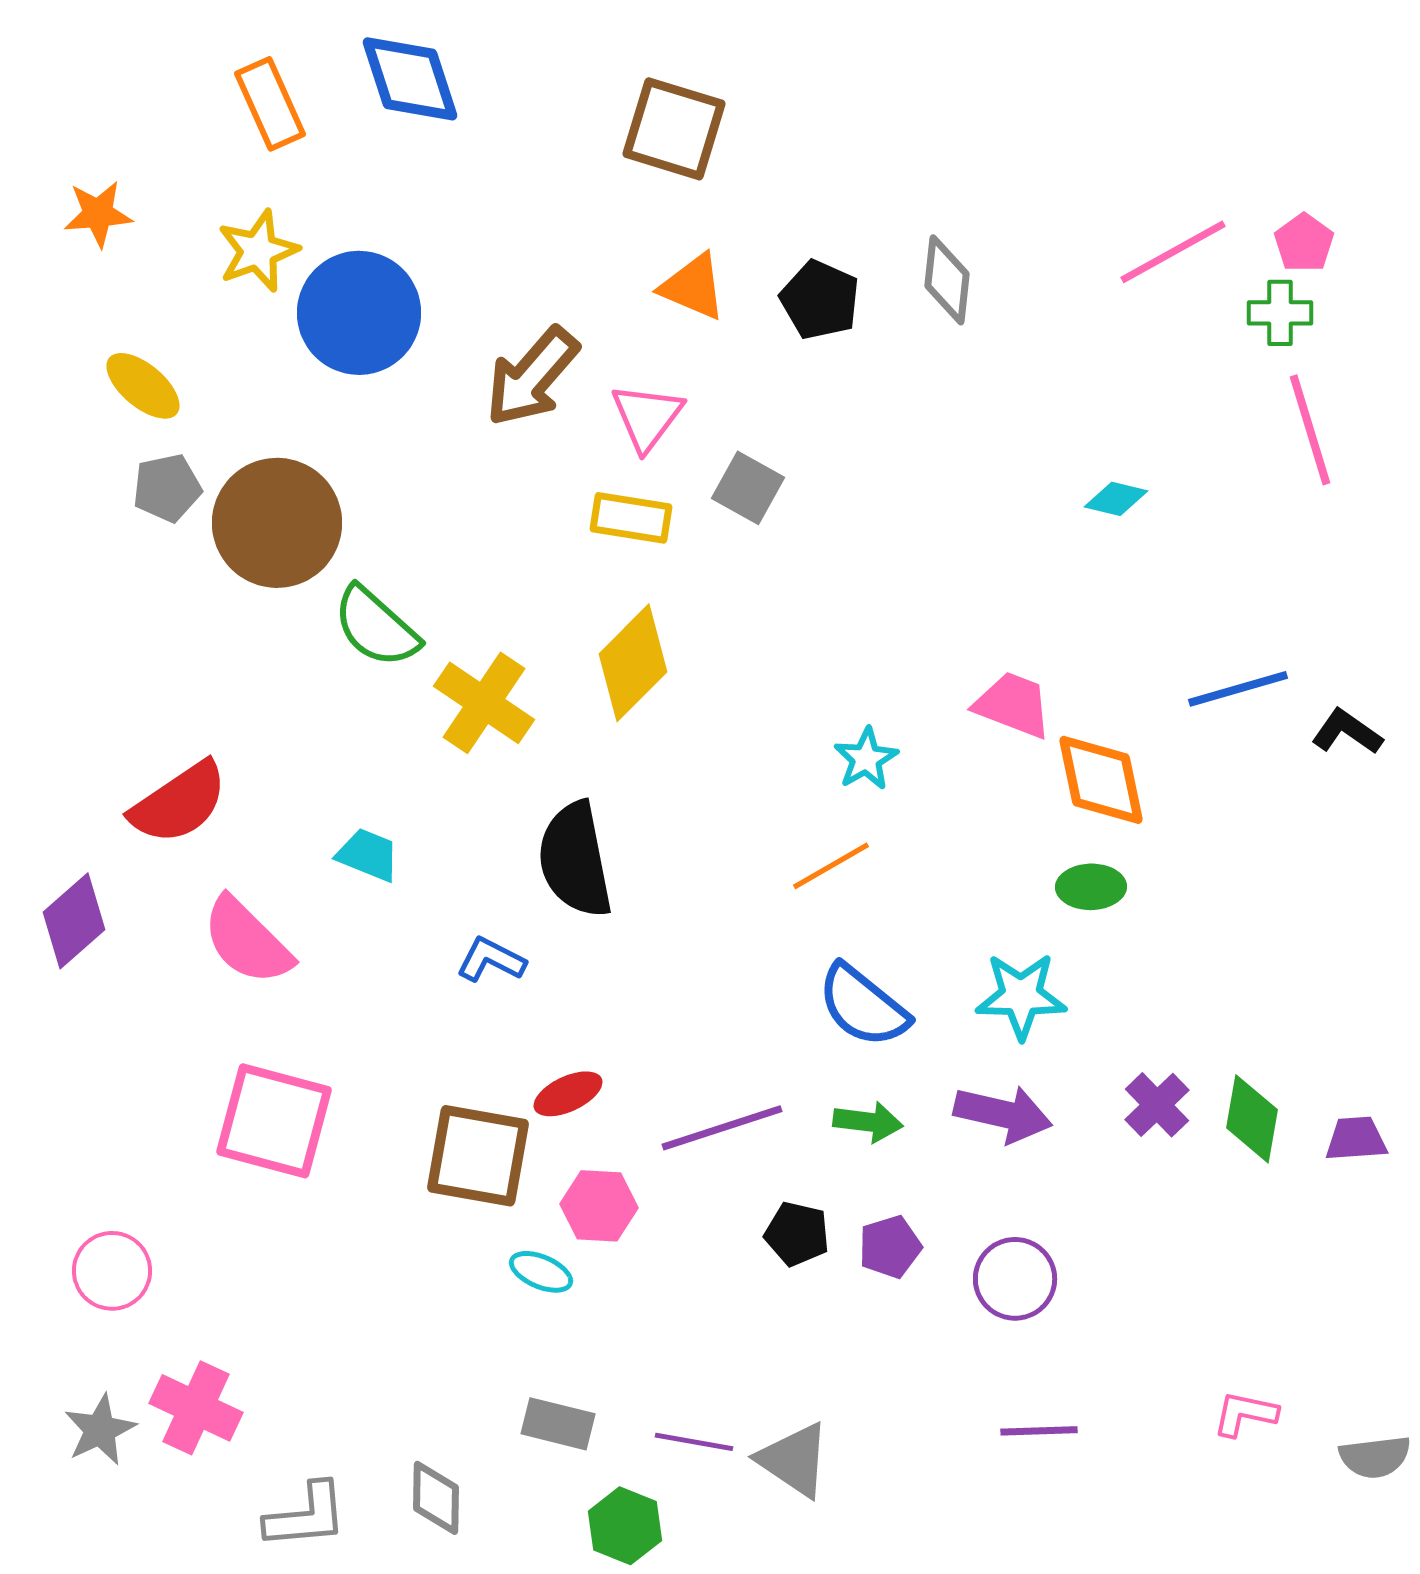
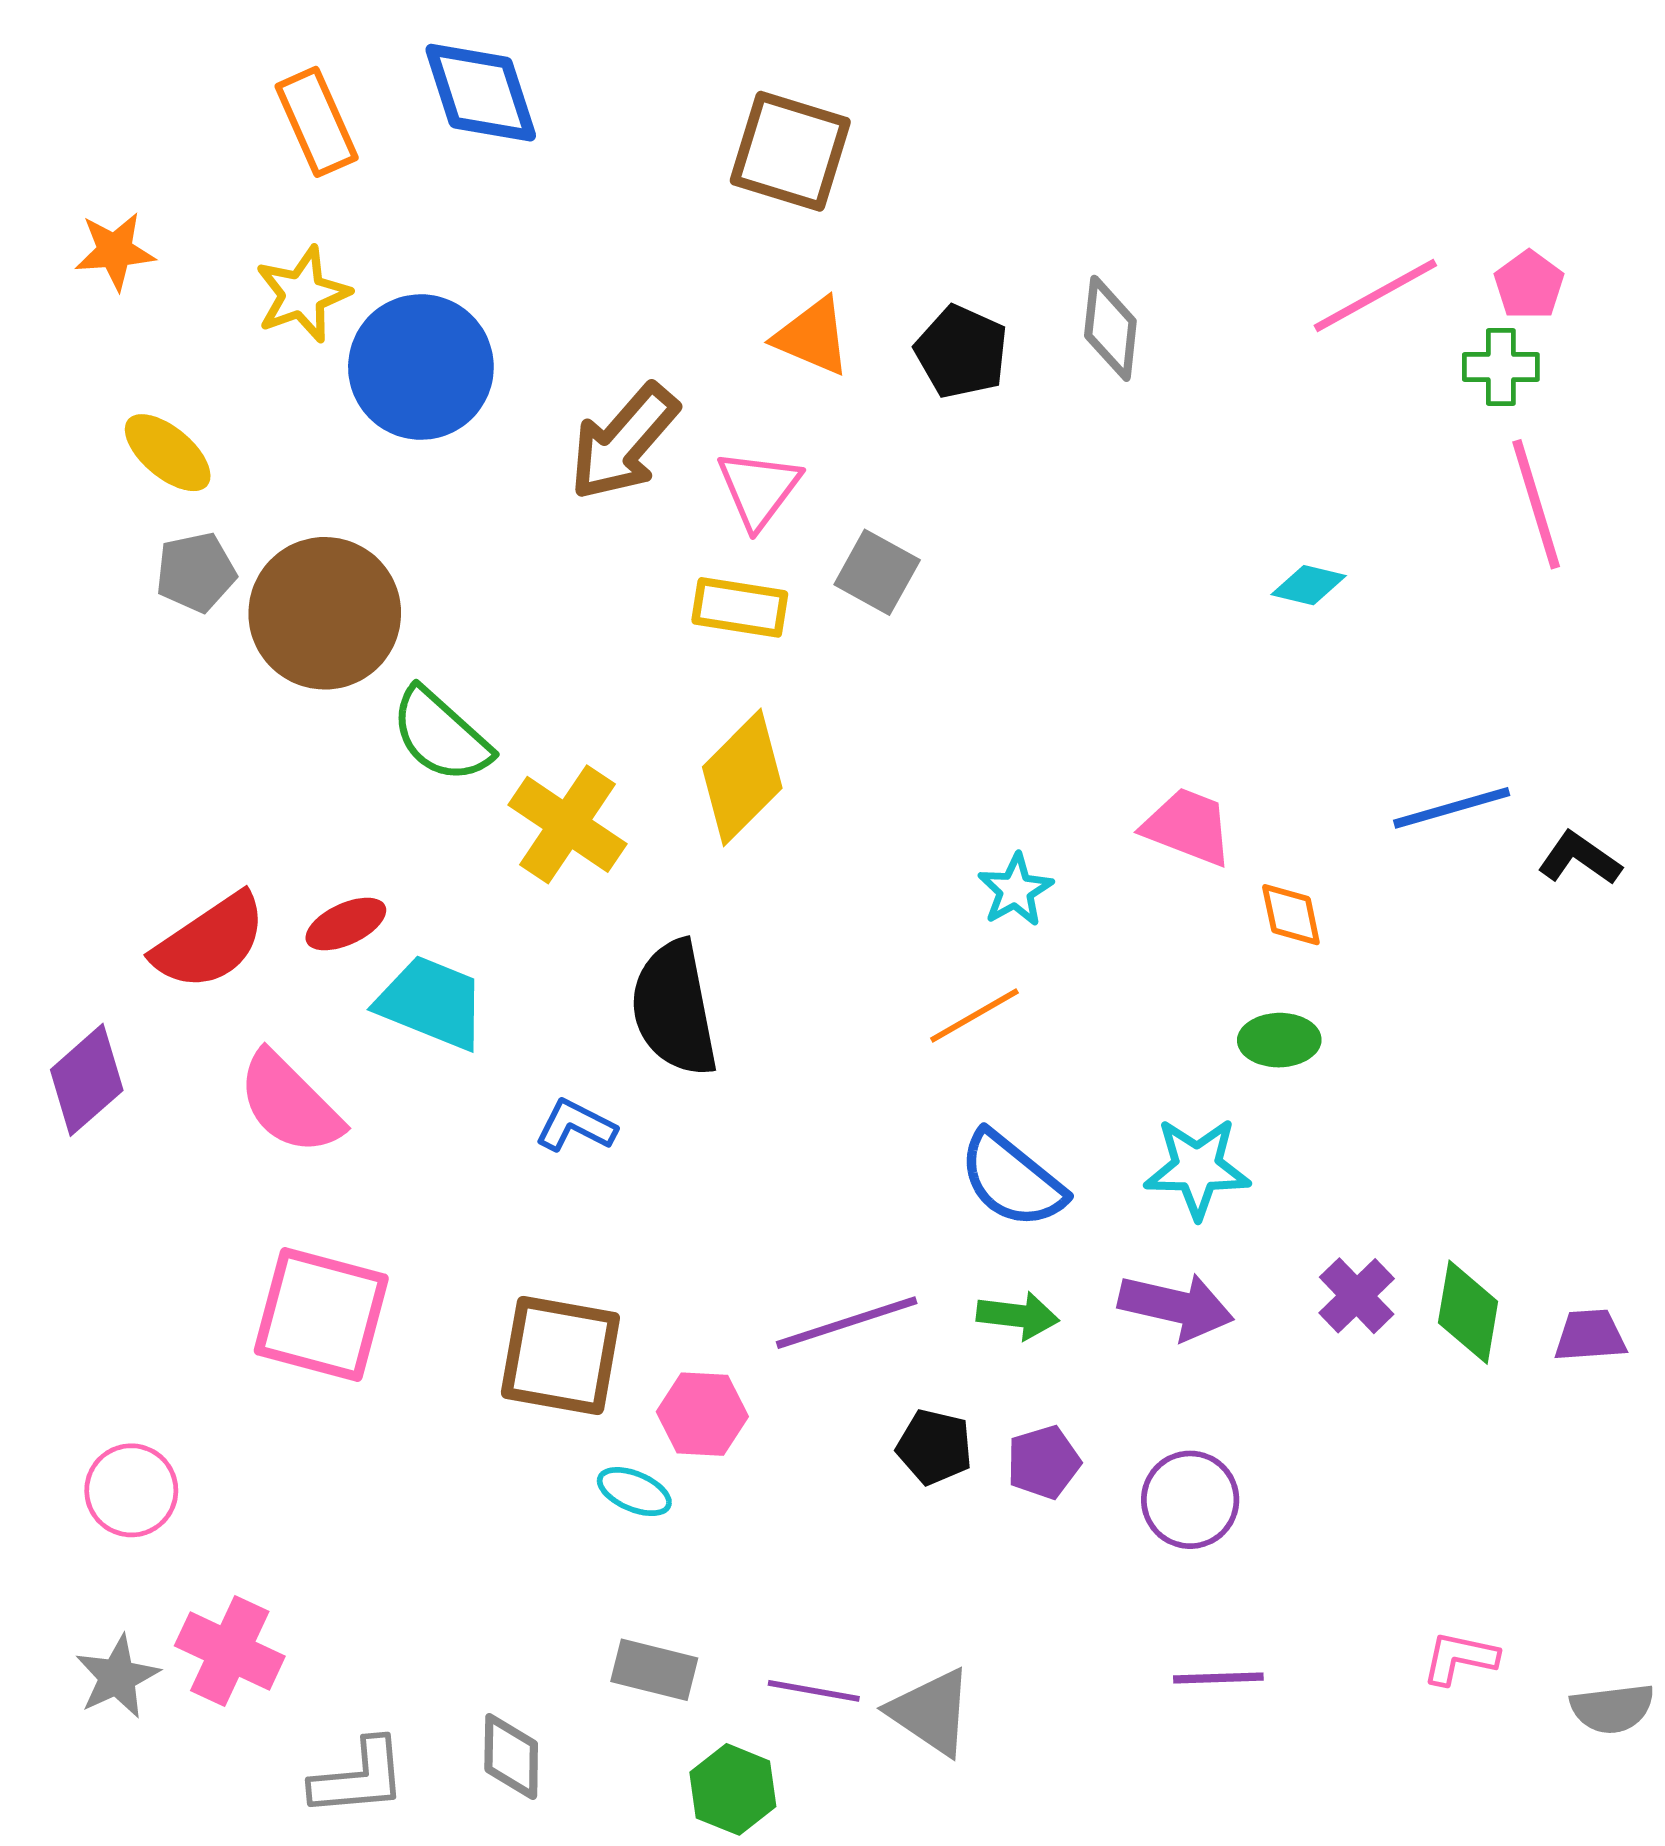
orange diamond: (1101, 780) -> (1291, 915), size x0.6
cyan trapezoid: (368, 855) -> (431, 1003), size x1.5
red ellipse: (568, 1094) -> (346, 924), moved

